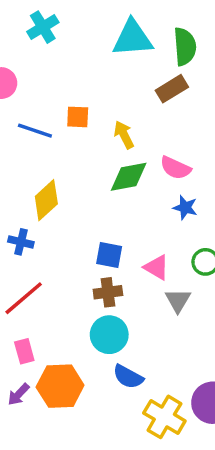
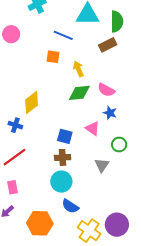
blue line: (35, 131) -> (63, 35), moved
pink triangle: (157, 267) -> (93, 128), moved
orange hexagon: (60, 386) -> (40, 223), moved

